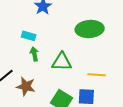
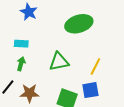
green arrow: (34, 54) -> (21, 64), moved, turned 40
yellow line: (97, 75) -> (95, 67), turned -54

